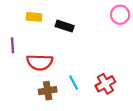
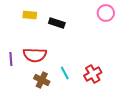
purple line: (12, 45) -> (11, 59), moved
brown cross: (48, 91) -> (42, 80), turned 35

